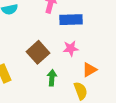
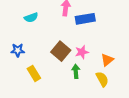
pink star: (71, 48) -> (82, 52), moved

